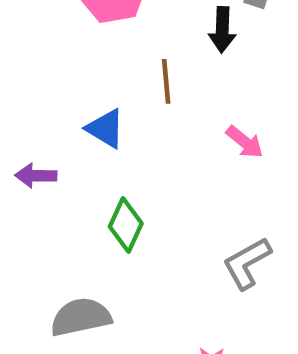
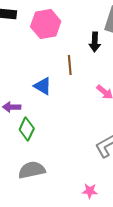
green diamond: (126, 225) -> (27, 129), moved

